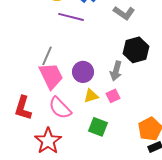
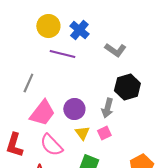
gray line: (47, 56) -> (28, 83), moved
pink trapezoid: (51, 76) -> (42, 113), turned 64
yellow triangle: (91, 96) -> (82, 133), turned -49

